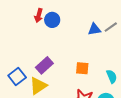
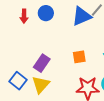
blue circle: (52, 20) -> (46, 13), moved
blue triangle: (94, 29) -> (82, 16), size x1.5

